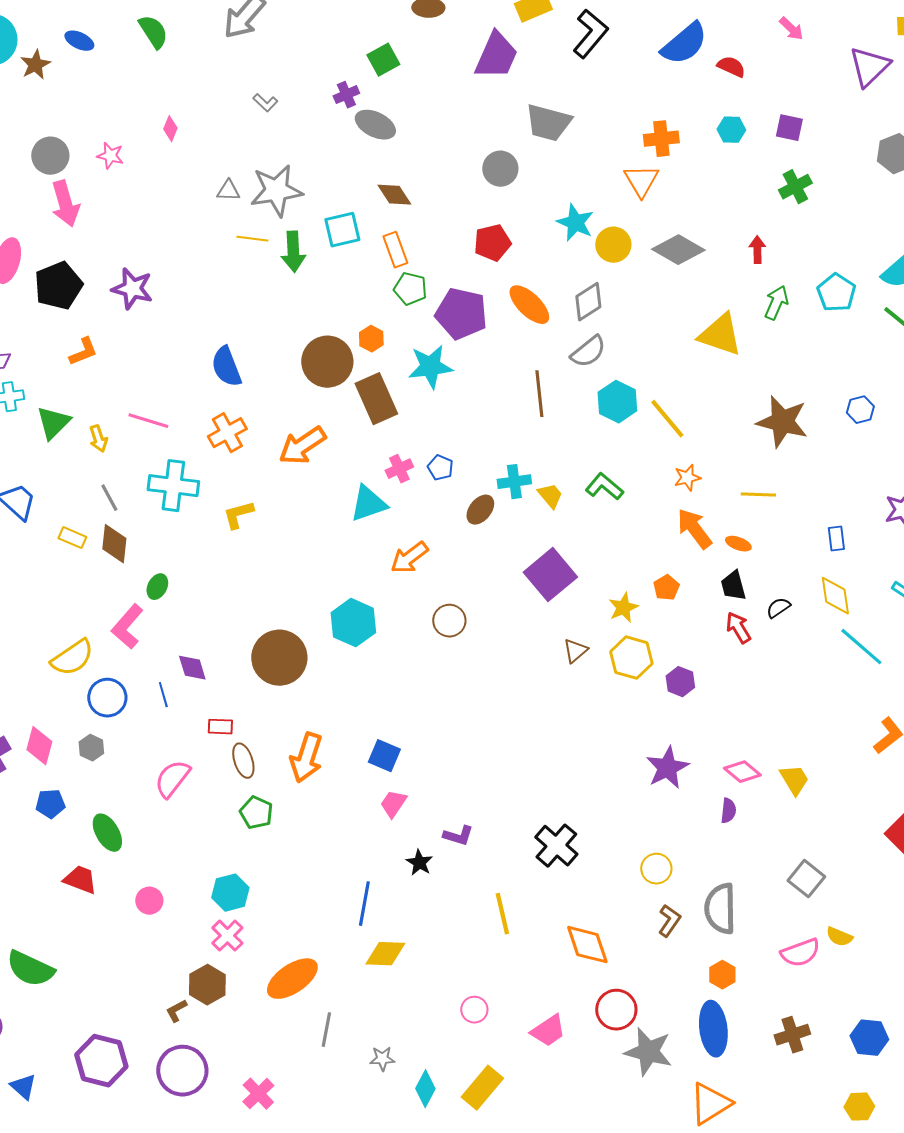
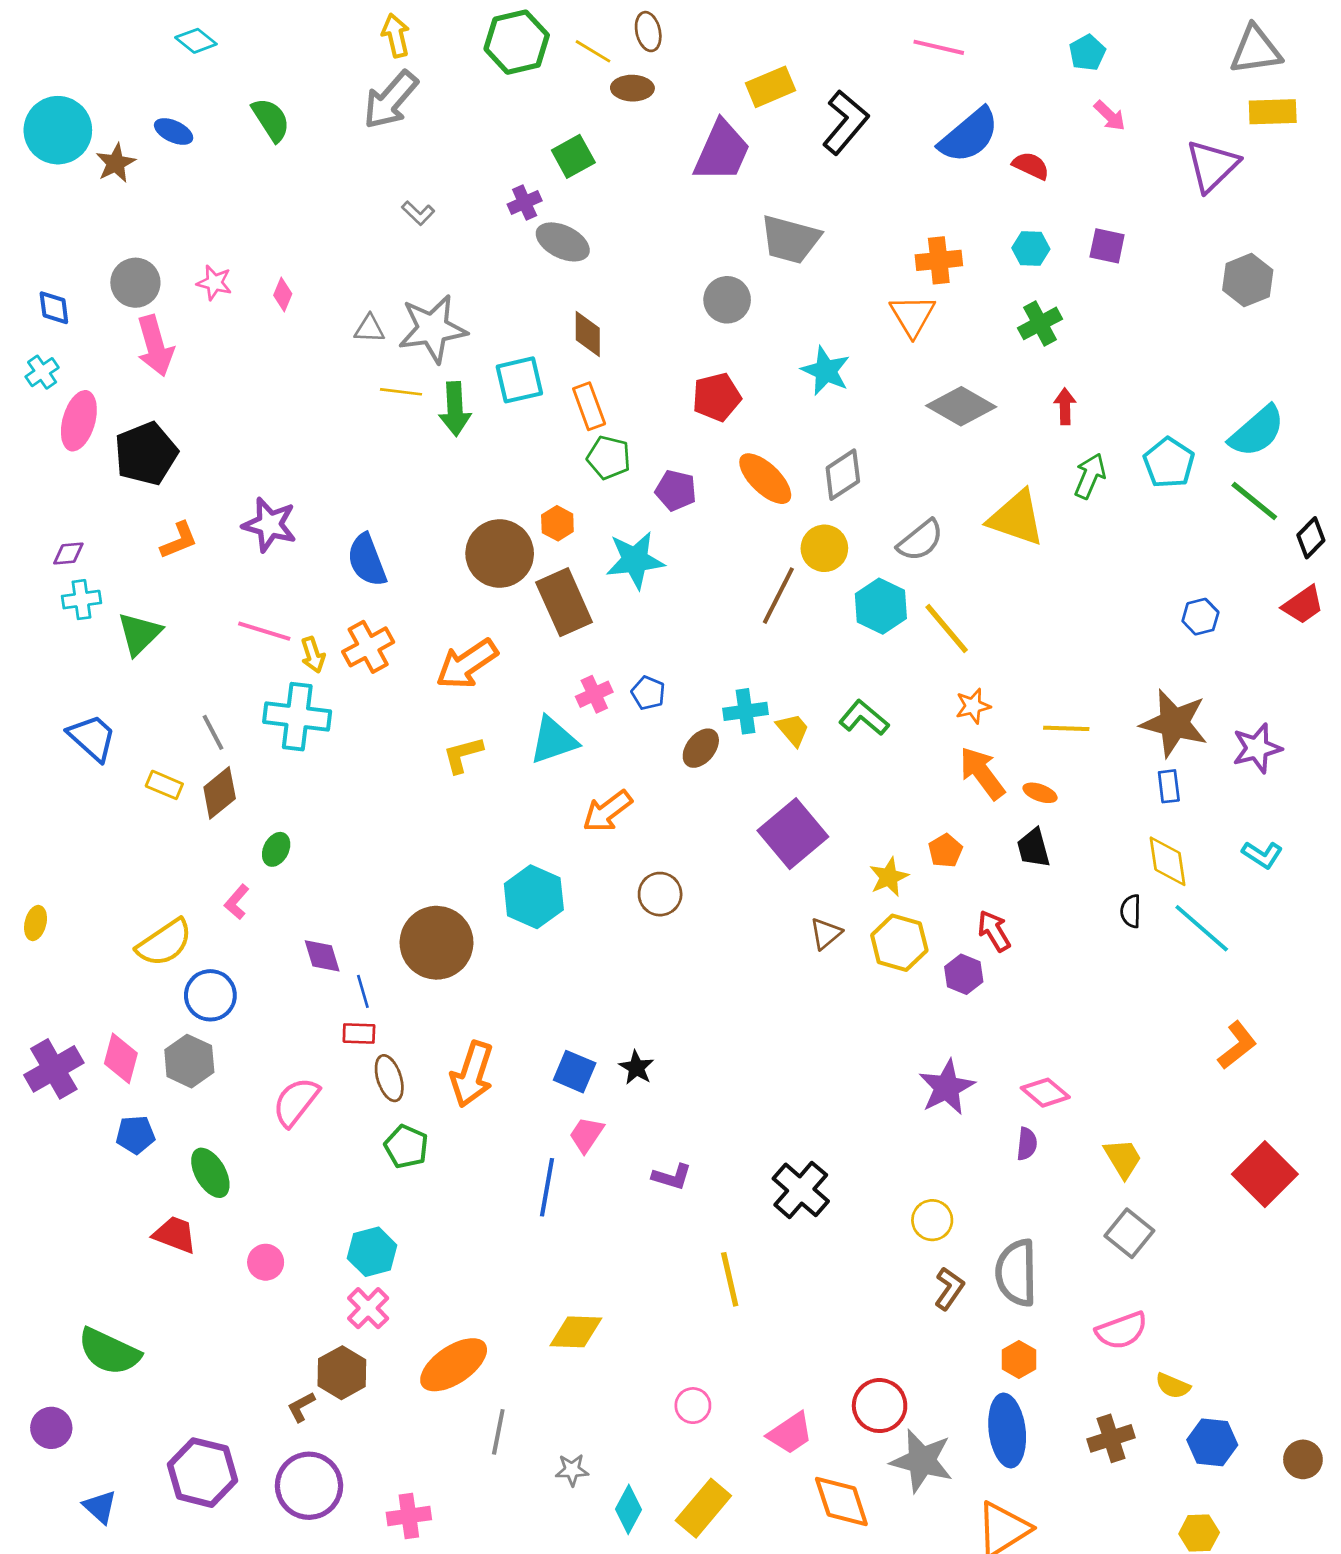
pink diamond: (170, 129) -> (283, 295), moved
green cross: (795, 187) -> (1040, 323), moved
brown diamond: (394, 195) -> (588, 334), turned 33
yellow circle: (613, 245) -> (824, 548), moved
purple star: (132, 289) -> (270, 525), moved
purple pentagon: (461, 314) -> (676, 490), size x0.6
gray semicircle: (588, 352) -> (920, 540), moved
brown line: (539, 394) -> (778, 596), turned 33
brown star: (782, 422) -> (1174, 723), moved
yellow arrow: (98, 439) -> (313, 655), moved
yellow L-shape: (238, 515) -> (463, 755), moved
brown diamond: (114, 544) -> (220, 793), turned 45
black semicircle: (778, 608) -> (1131, 911), moved, turned -55
pink L-shape: (127, 627) -> (237, 902), size x0.6
red arrow: (738, 628) -> (994, 931), moved
blue line: (163, 695) -> (363, 991), moved
gray hexagon: (91, 748) -> (189, 1061), size x1.5
yellow trapezoid: (794, 780) -> (1123, 1158), moved
black star: (419, 863) -> (636, 1068), moved
blue line: (364, 904) -> (547, 1187), moved
yellow semicircle: (839, 937) -> (1173, 1386), moved
orange diamond: (587, 945) -> (841, 1502), moved
pink cross: (258, 1094) -> (409, 1516), turned 36

